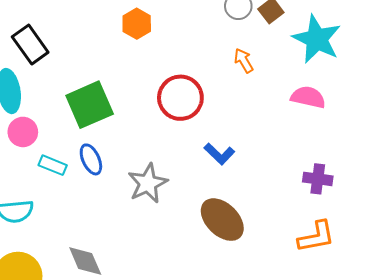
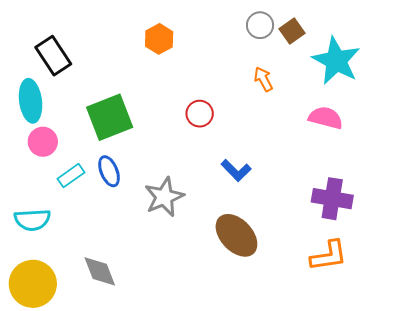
red circle: (180, 98) -> (200, 114), size x0.6
cyan rectangle: (53, 165) -> (71, 176), turned -60
purple cross: (318, 179) -> (332, 199), size x1.4

